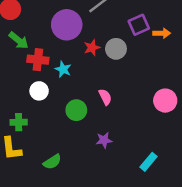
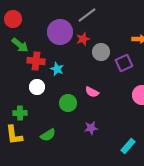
purple square: (139, 25) -> (124, 63), moved
red star: (92, 48) -> (83, 39), moved
pink semicircle: (105, 97) -> (92, 92), turned 144
green semicircle: (52, 162) -> (48, 135), moved

